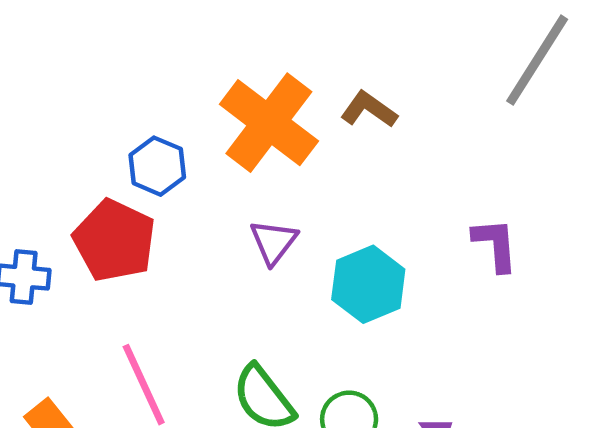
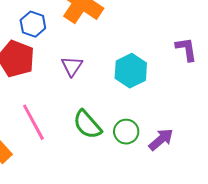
purple triangle: (274, 242) -> (72, 66), moved

